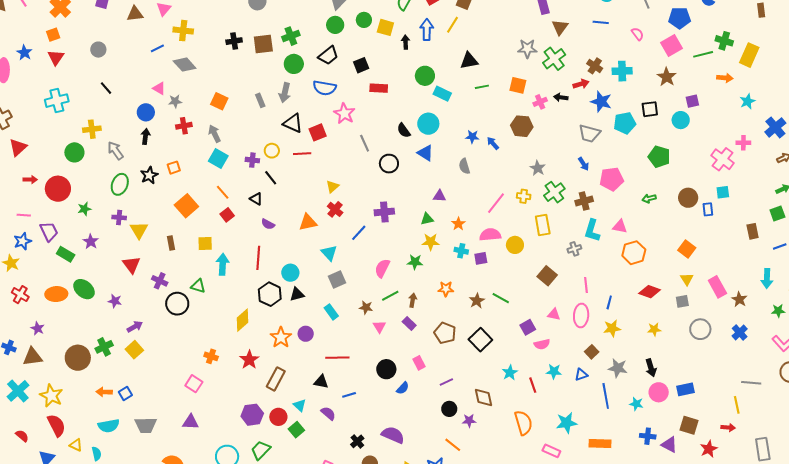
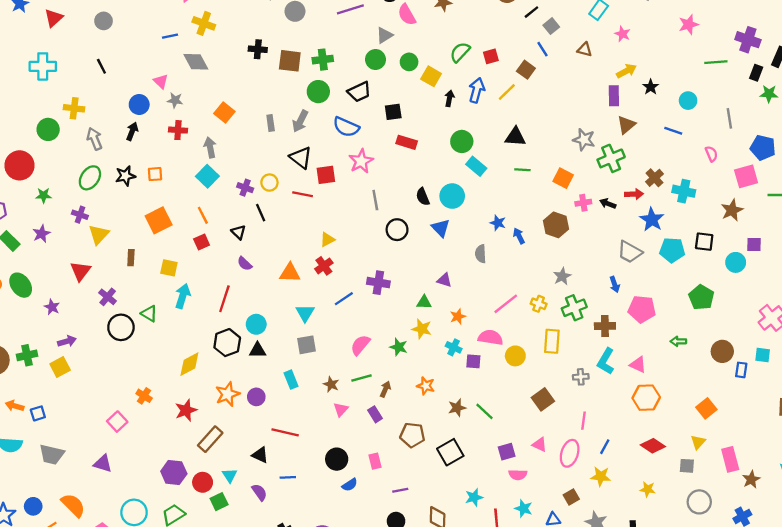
brown pentagon: (445, 333) -> (412, 435), turned -30

